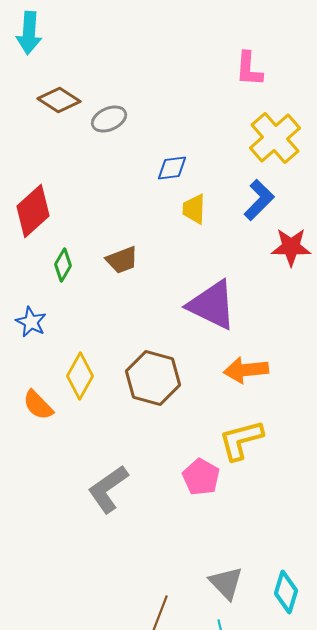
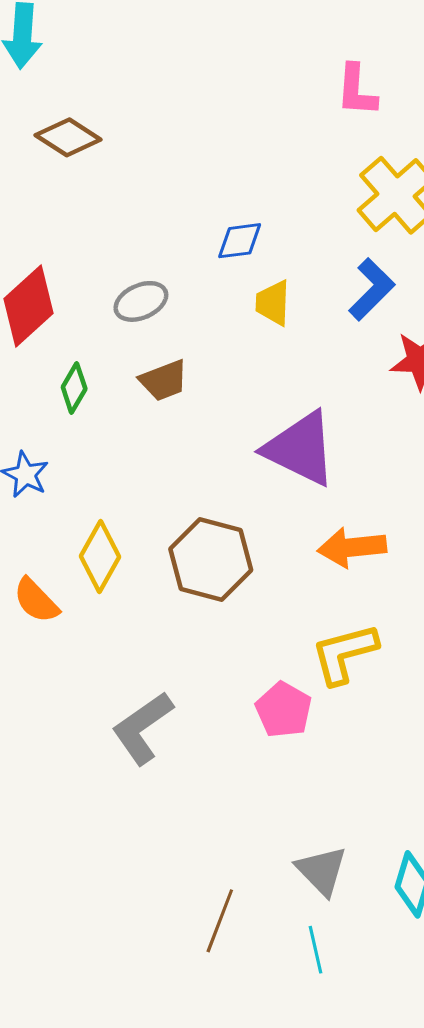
gray ellipse: (109, 119) -> (141, 301), moved

